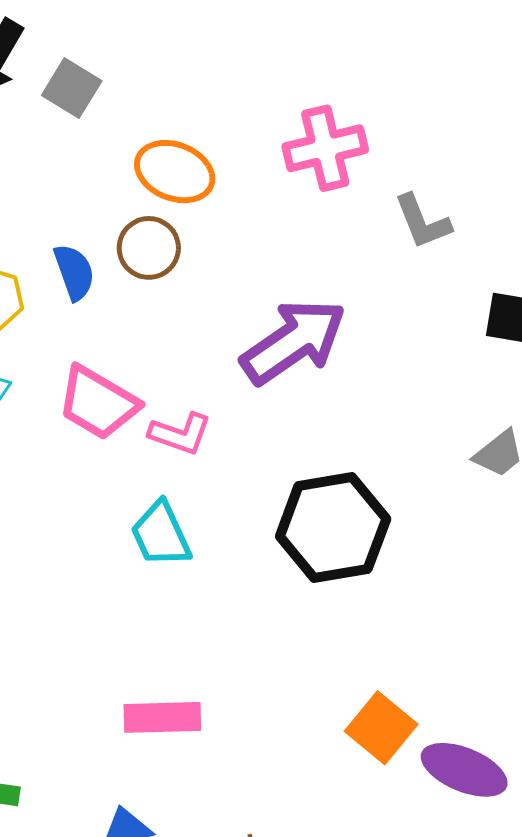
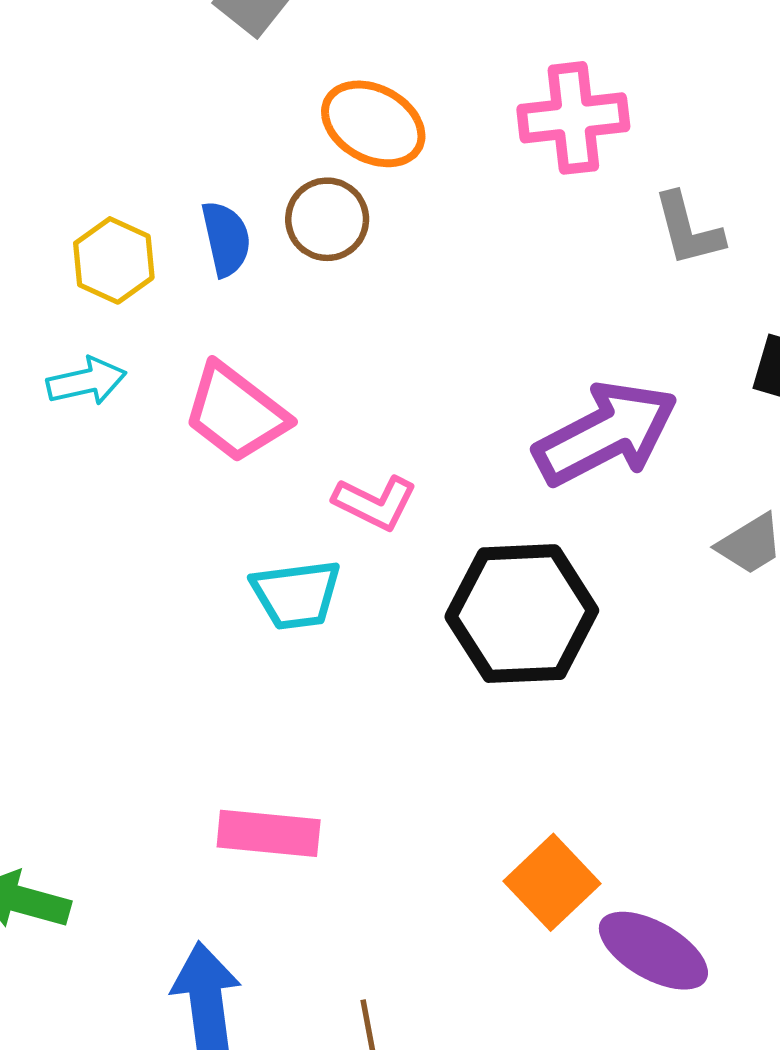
purple arrow: (294, 342) -> (606, 434), moved
pink L-shape: (180, 434) -> (375, 503), moved
cyan trapezoid: (161, 534) -> (296, 594), turned -80

